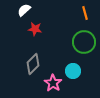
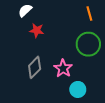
cyan circle: (73, 71) -> (78, 89), moved
pink star: (53, 83) -> (63, 68), moved

